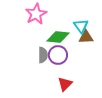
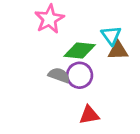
gray semicircle: (43, 55) -> (59, 75), turned -70
red triangle: (65, 84) -> (89, 115), turned 35

